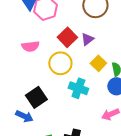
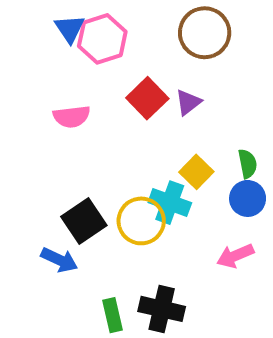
yellow circle: (60, 63) -> (141, 221), moved
yellow square: (98, 63) -> (196, 172), moved

